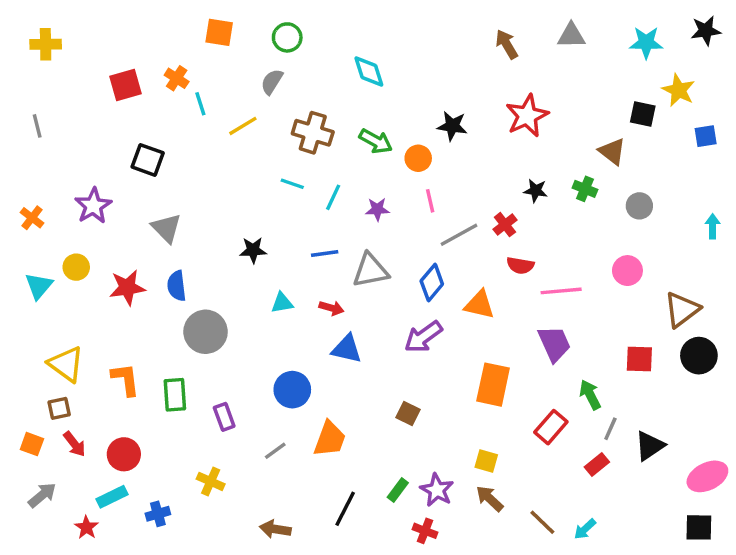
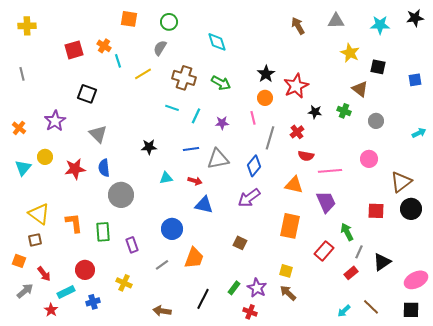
yellow star: (679, 90) -> (350, 53), moved
red star: (527, 116) -> (296, 86), moved
black star: (452, 126) -> (266, 74), turned 30
orange circle: (418, 158) -> (265, 98), moved
cyan arrow: (713, 226) -> (419, 133), turned 64
gray line: (459, 235) -> (270, 138), turned -45
orange triangle: (479, 305) -> (294, 185), moved
red arrow: (75, 444) -> (44, 274), moved
red circle: (124, 454) -> (85, 270), moved
brown line: (542, 522) -> (371, 307), moved

